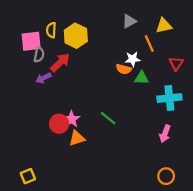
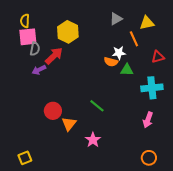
yellow semicircle: (51, 30) -> (25, 21), moved
red triangle: (176, 64) -> (158, 57), turned 40
pink star: (71, 119) -> (93, 140), moved
orange triangle: (77, 138) -> (69, 124), turned -35

